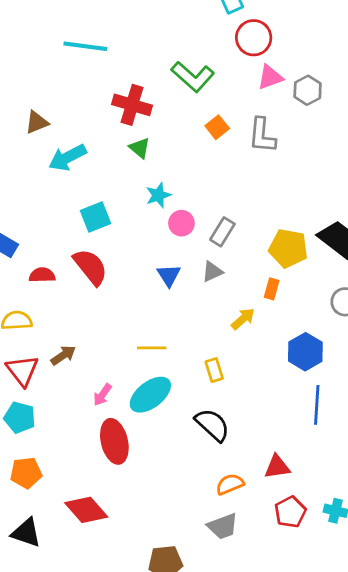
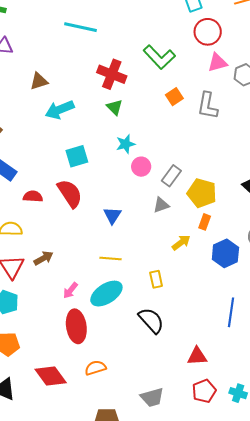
yellow pentagon: (288, 248) -> (202, 193), moved
blue triangle: (169, 275) -> (112, 215), moved
blue hexagon: (305, 352) -> (225, 253), moved
orange semicircle: (230, 484) -> (95, 368), moved

